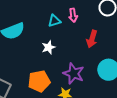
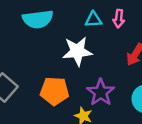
white star: (48, 47) -> (77, 51), size x1.6

